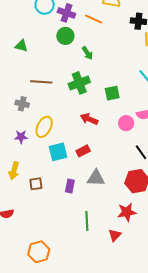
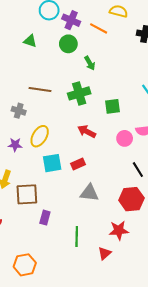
green triangle: (21, 46) -> (30, 41), moved
brown square: (36, 184) -> (27, 194), size x1.6
purple rectangle: (70, 186) -> (45, 218), moved

